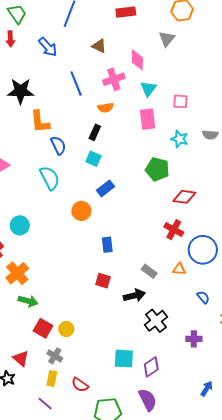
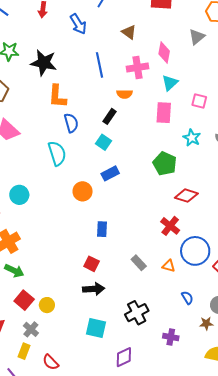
black arrow: (134, 296) -> (94, 289), moved
cyan square: (124, 359) -> (96, 328), moved

